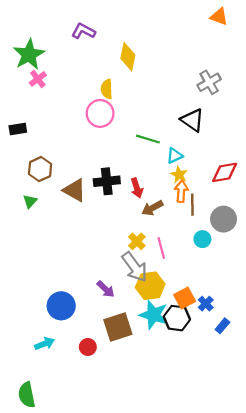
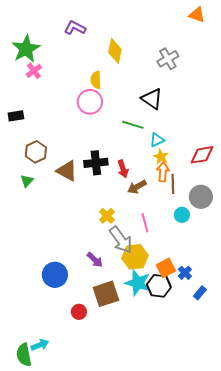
gray cross: (209, 82) -> (168, 59), moved
black triangle: (192, 120) -> (152, 99), moved
yellow cross: (137, 241) -> (107, 216), moved
cyan arrow: (44, 344) -> (40, 345), moved

